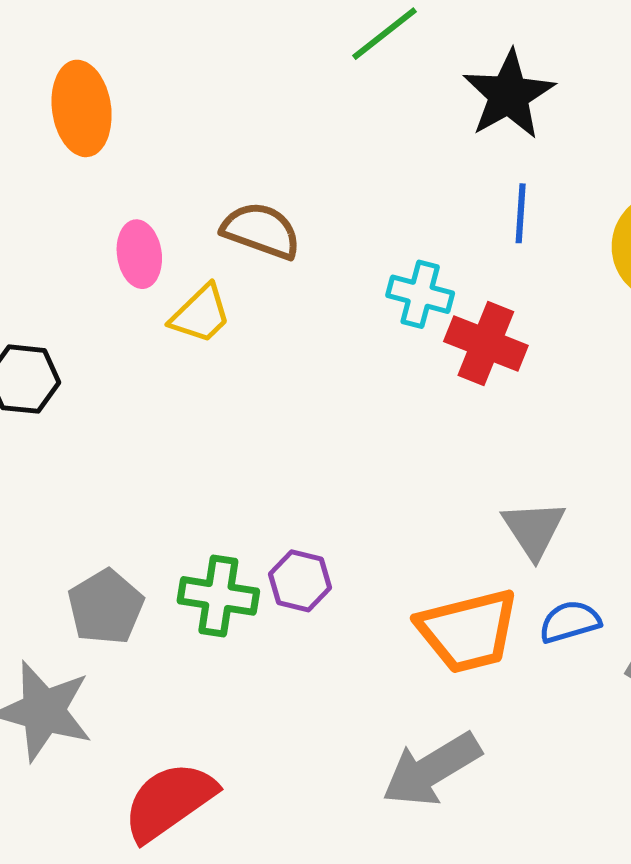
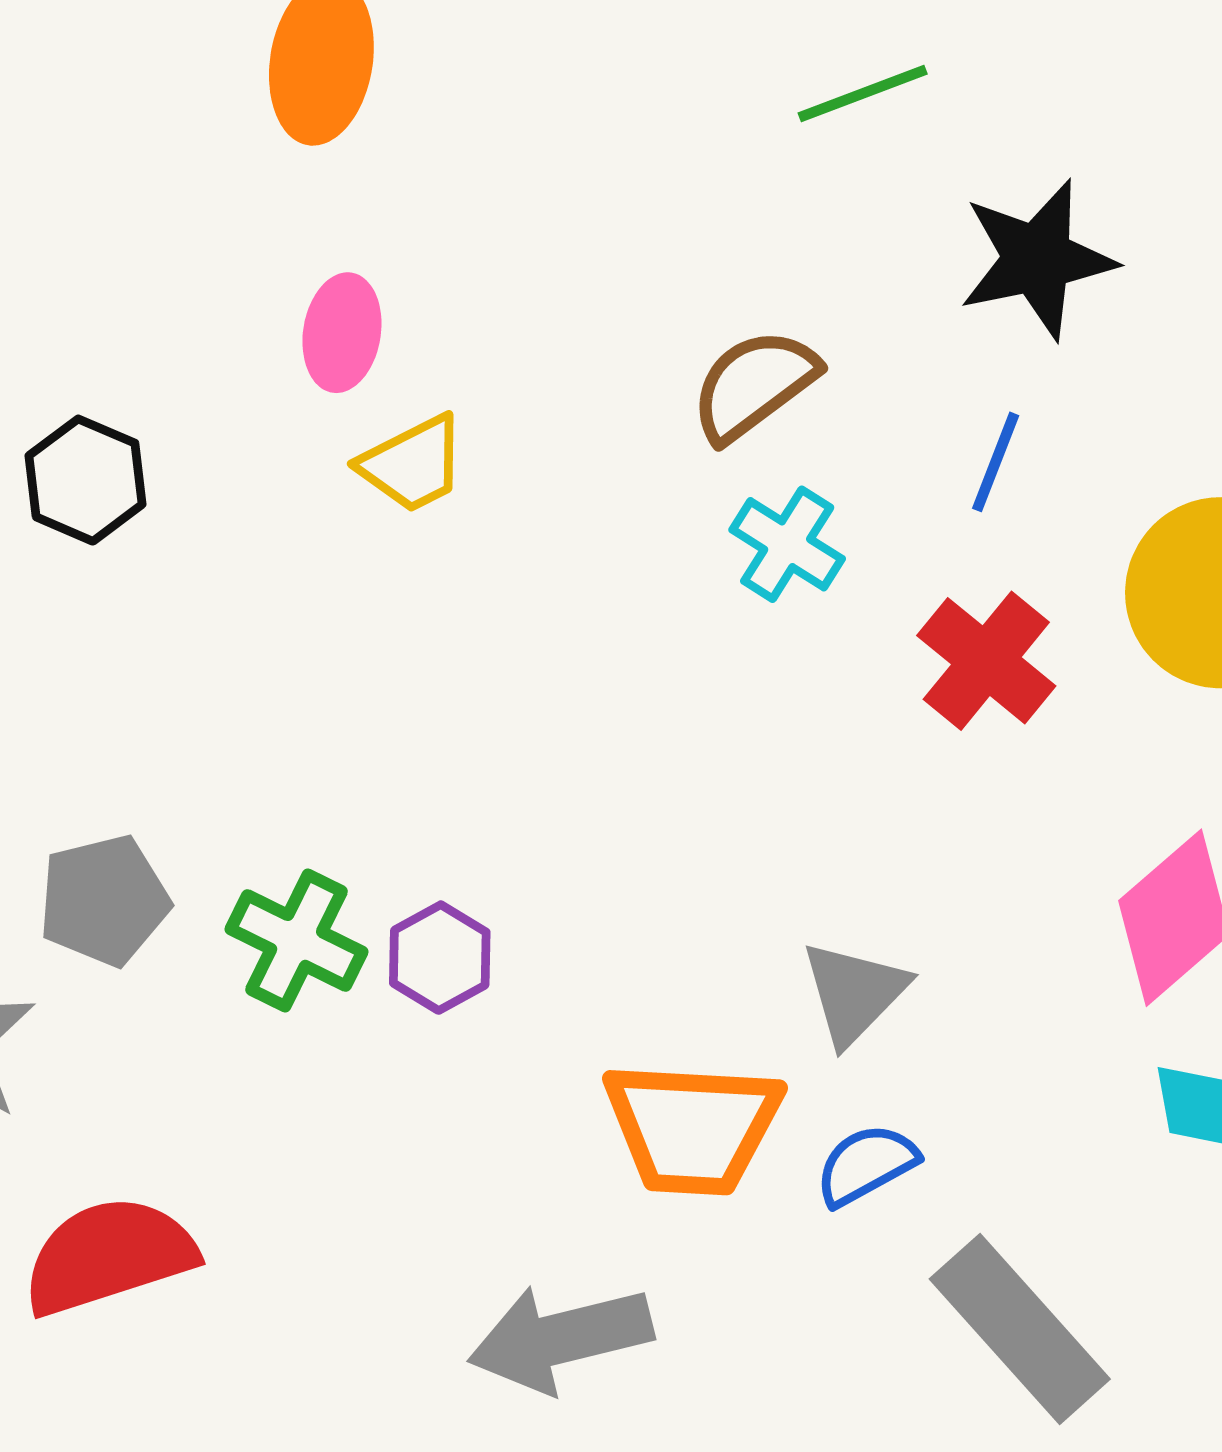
brown semicircle: (261, 231) -> (754, 385), moved, turned -74
red cross: (486, 343) -> (986, 661), moved
blue semicircle: (570, 622) -> (866, 1165), turned -30

